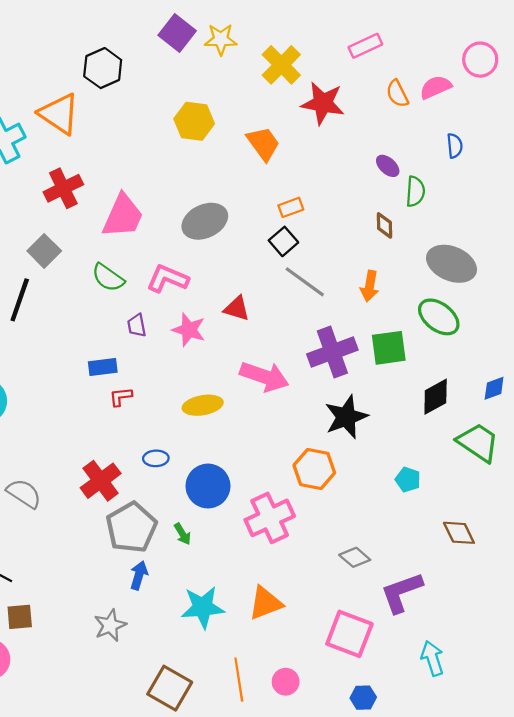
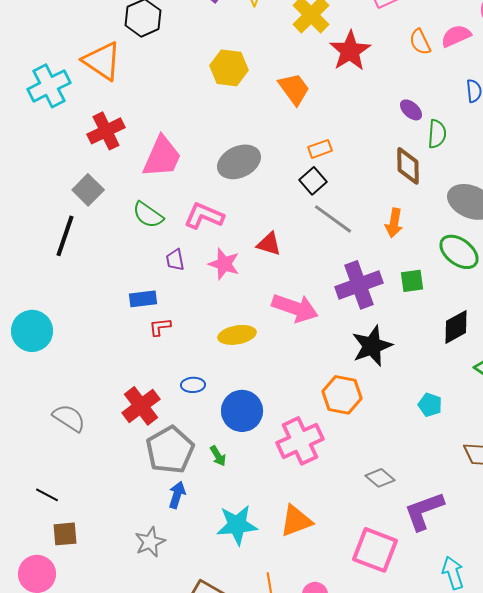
red star: (323, 103) -> (350, 51), turned 30
brown diamond: (385, 225) -> (408, 166), size x1.5
green square: (389, 348) -> (412, 281), size x0.7

